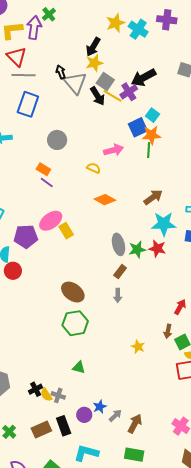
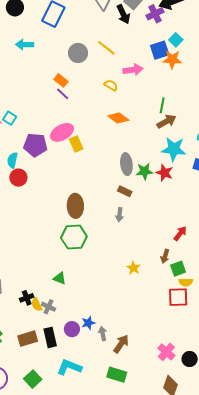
yellow line: (113, 96) -> (106, 48), moved
green line: (149, 150) -> (162, 105), moved
brown rectangle: (120, 272) -> (125, 191), turned 72
brown ellipse: (73, 292) -> (75, 206), turned 45
green triangle: (79, 367) -> (60, 278), moved
gray arrow: (115, 416) -> (103, 334), turned -64

